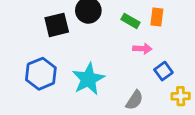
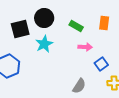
orange rectangle: (157, 17) -> (104, 23), moved
cyan star: (88, 79) -> (44, 44), moved, size x0.7

